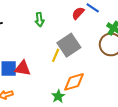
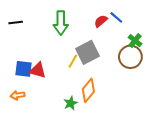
green arrow: (39, 20) -> (61, 23), size x1.6
orange diamond: (74, 82) -> (88, 90), turned -40

